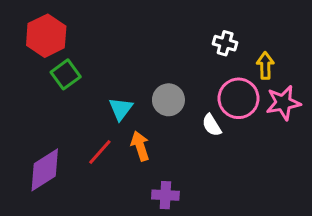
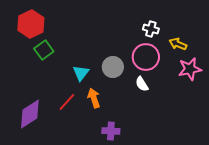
yellow arrow: (265, 66) -> (178, 44), turned -66
pink circle: (239, 98) -> (146, 57), moved

